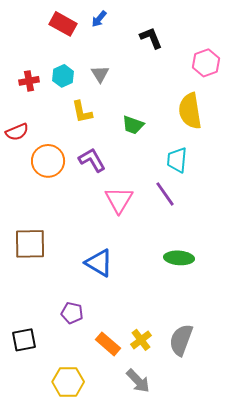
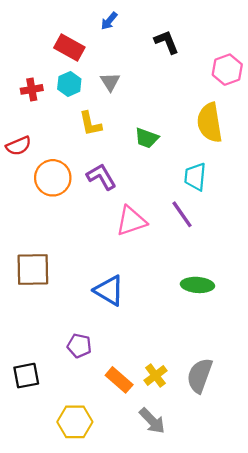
red rectangle: (63, 24) -> (69, 47), moved
pink triangle: (119, 200) -> (131, 221), turned 40

